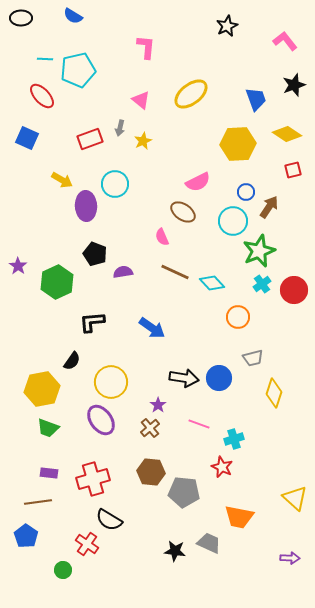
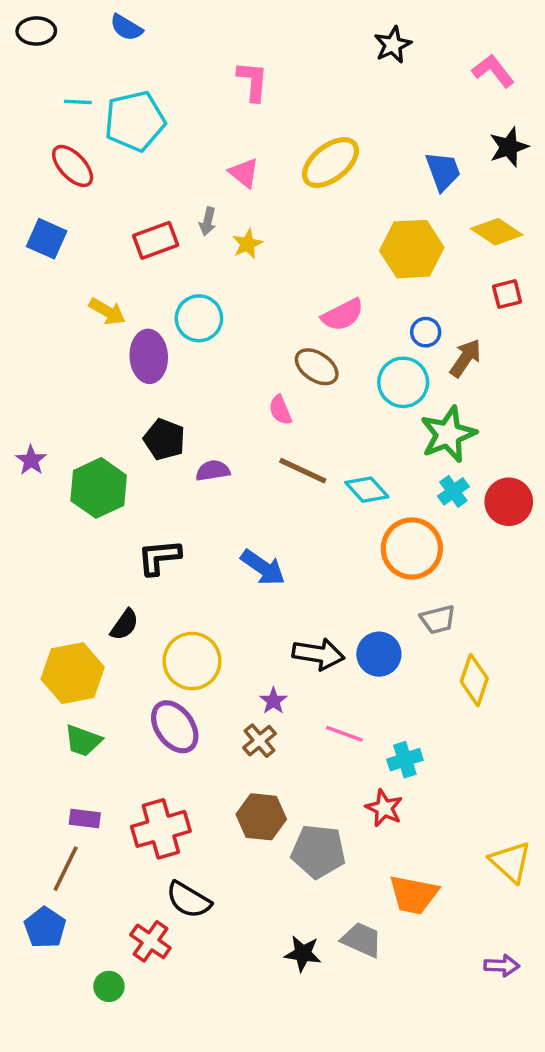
orange circle: (238, 317) -> (412, 549), size x1.5
brown line: (38, 502) -> (66, 869), turned -56

